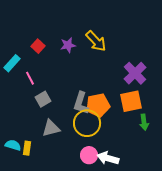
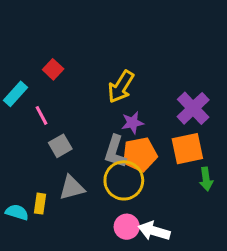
yellow arrow: (96, 41) -> (121, 87), moved, turned 75
purple star: (68, 45) -> (132, 123), moved
yellow rectangle: (27, 148) -> (40, 204), moved

